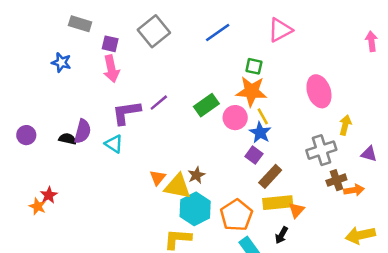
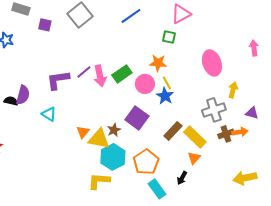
pink arrow: (371, 41) -> (254, 48), moved
green square: (254, 66) -> (169, 37), moved
pink arrow: (111, 69) -> (100, 76), moved
orange star: (251, 91) -> (158, 63), size x0.7
cyan triangle: (114, 144) -> (49, 114), moved
purple square: (254, 155) -> (137, 118), moved, size x1.6
orange arrow: (354, 190) -> (240, 132), moved
yellow rectangle: (278, 203) -> (195, 137), moved, turned 50

